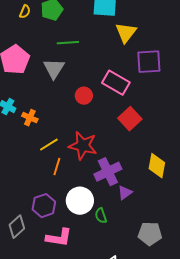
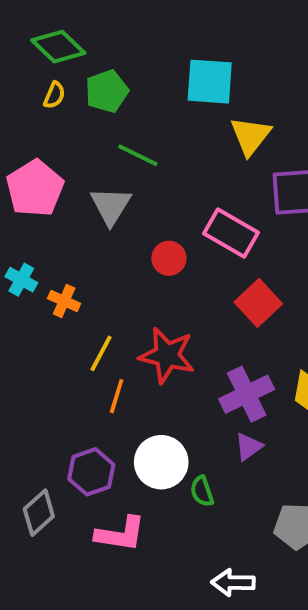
green line: (68, 43) -> (138, 155), turned 30
yellow line: (49, 145) -> (101, 353), turned -30
purple cross: (108, 172) -> (247, 394), moved

